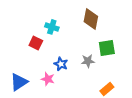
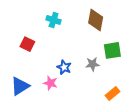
cyan cross: (52, 27) -> (54, 20), moved
red square: (36, 43) -> (27, 44), moved

